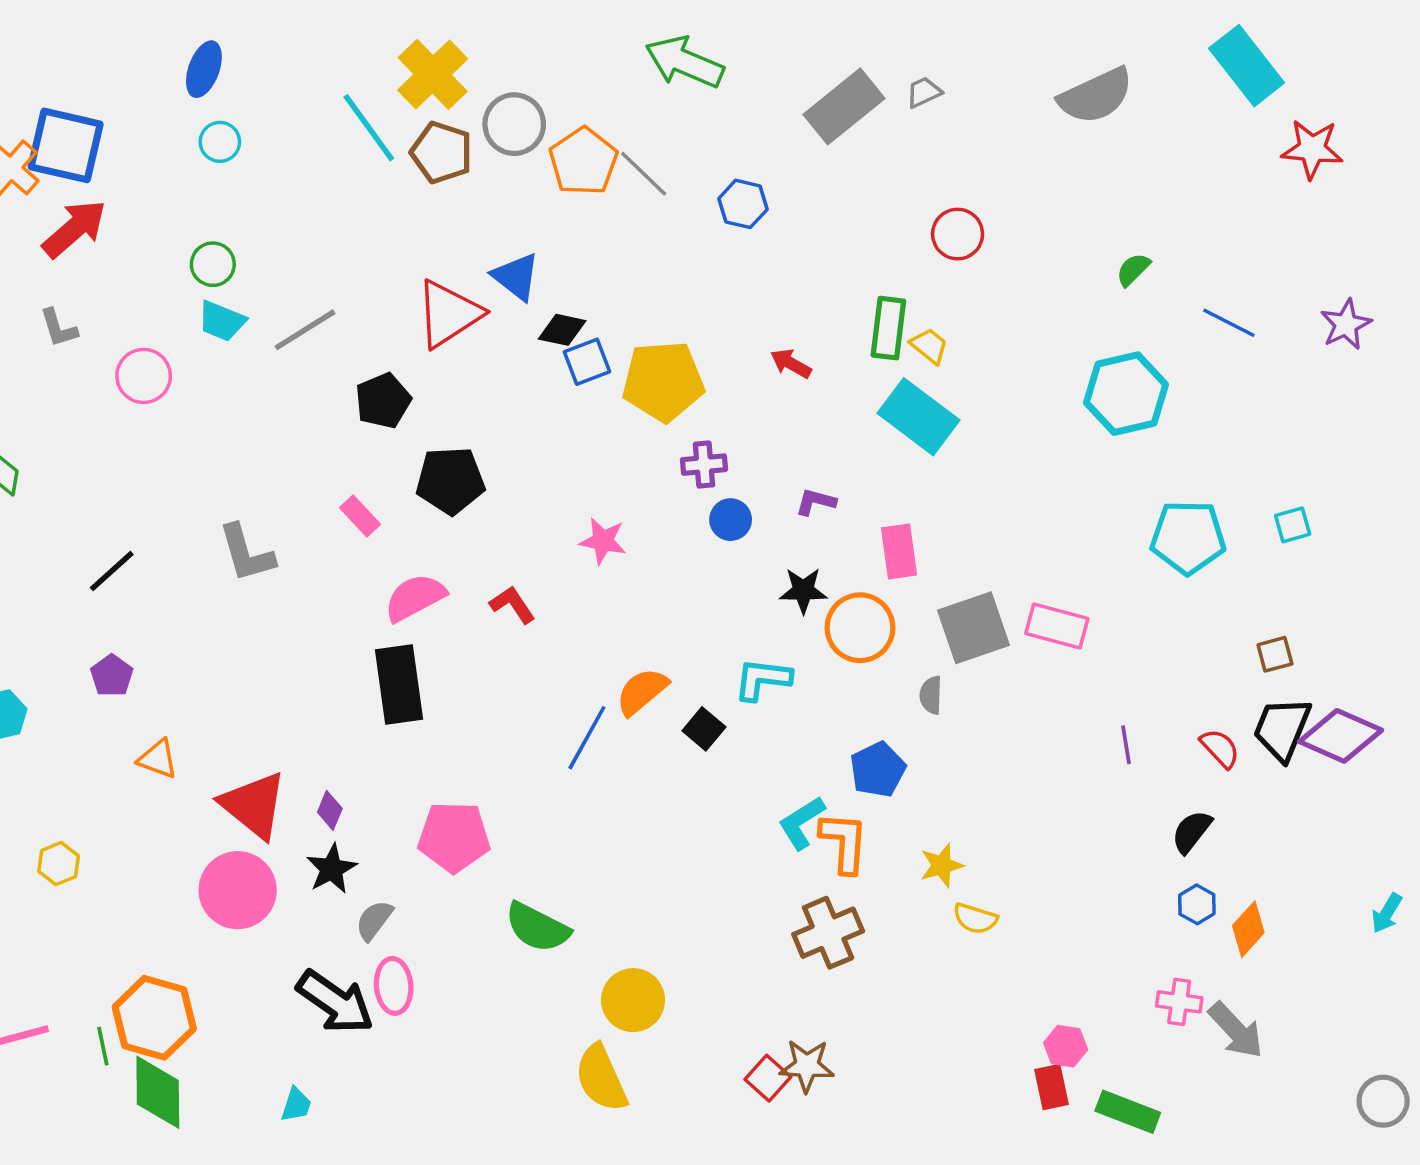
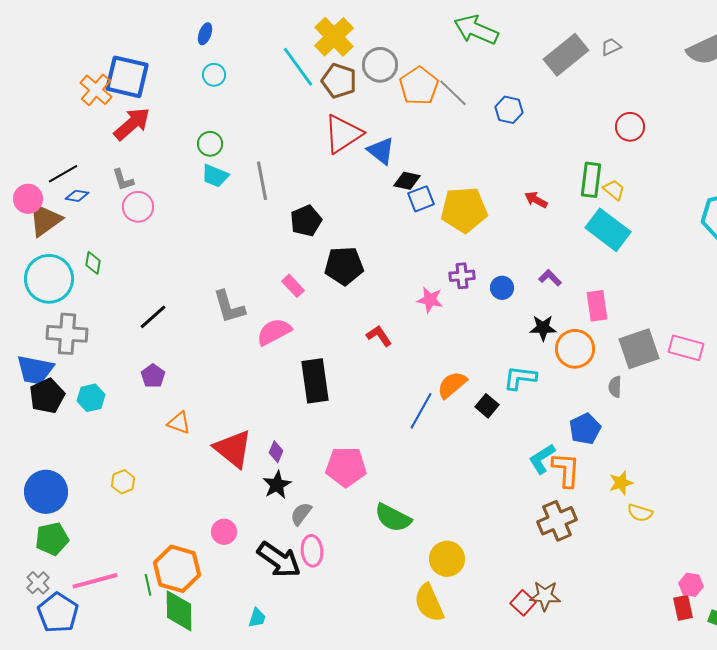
blue ellipse: (204, 69) -> (205, 34), size x0.7
red triangle: (449, 314) -> (343, 134), moved
gray line: (305, 330) -> (262, 181), turned -69
pink circle: (144, 376) -> (138, 207), moved
purple cross: (704, 465) -> (462, 276), moved
purple L-shape: (816, 502) -> (550, 278), turned 30
pink semicircle: (415, 598) -> (274, 332), moved
pink circle: (238, 890) -> (224, 532), moved, size x0.6

